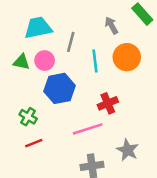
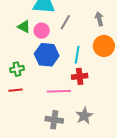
cyan line: (95, 61) -> (77, 55), moved
green cross: (28, 117) -> (17, 69), turned 32

